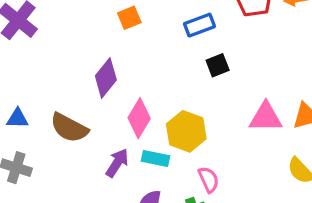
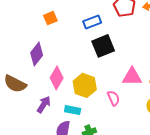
black square: (218, 65) -> (103, 46), size x1.6
cyan rectangle: (156, 159) -> (73, 110), moved
pink semicircle: (209, 180) -> (113, 98), moved

